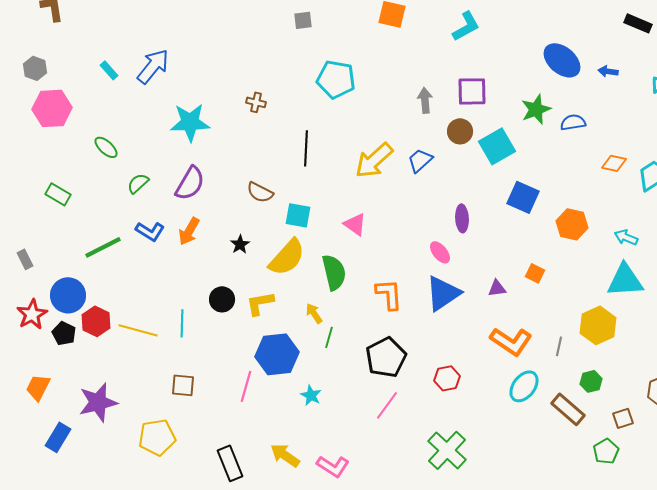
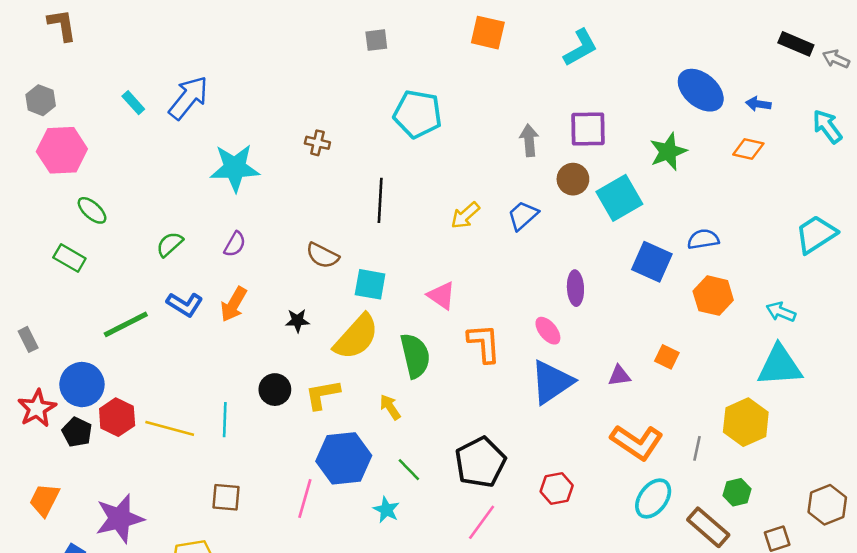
blue semicircle: (573, 122) -> (703, 239), moved
green ellipse: (106, 147) -> (92, 210), moved
yellow arrow: (374, 160) -> (465, 215), size x0.6
orange diamond: (614, 163) -> (748, 149), moved
purple semicircle: (190, 183) -> (235, 244), size x0.6
black star: (240, 244) -> (297, 321), turned 30
orange L-shape: (389, 294) -> (484, 343), moved
green line: (329, 337) -> (409, 470), moved, turned -60

